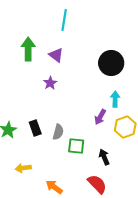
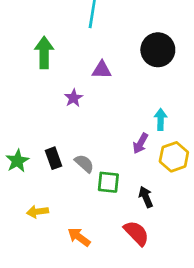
purple triangle: (56, 55) -> (102, 70), moved, turned -35
black circle: (111, 63) -> (158, 50), moved
gray semicircle: (58, 132) -> (84, 163), turned -63

